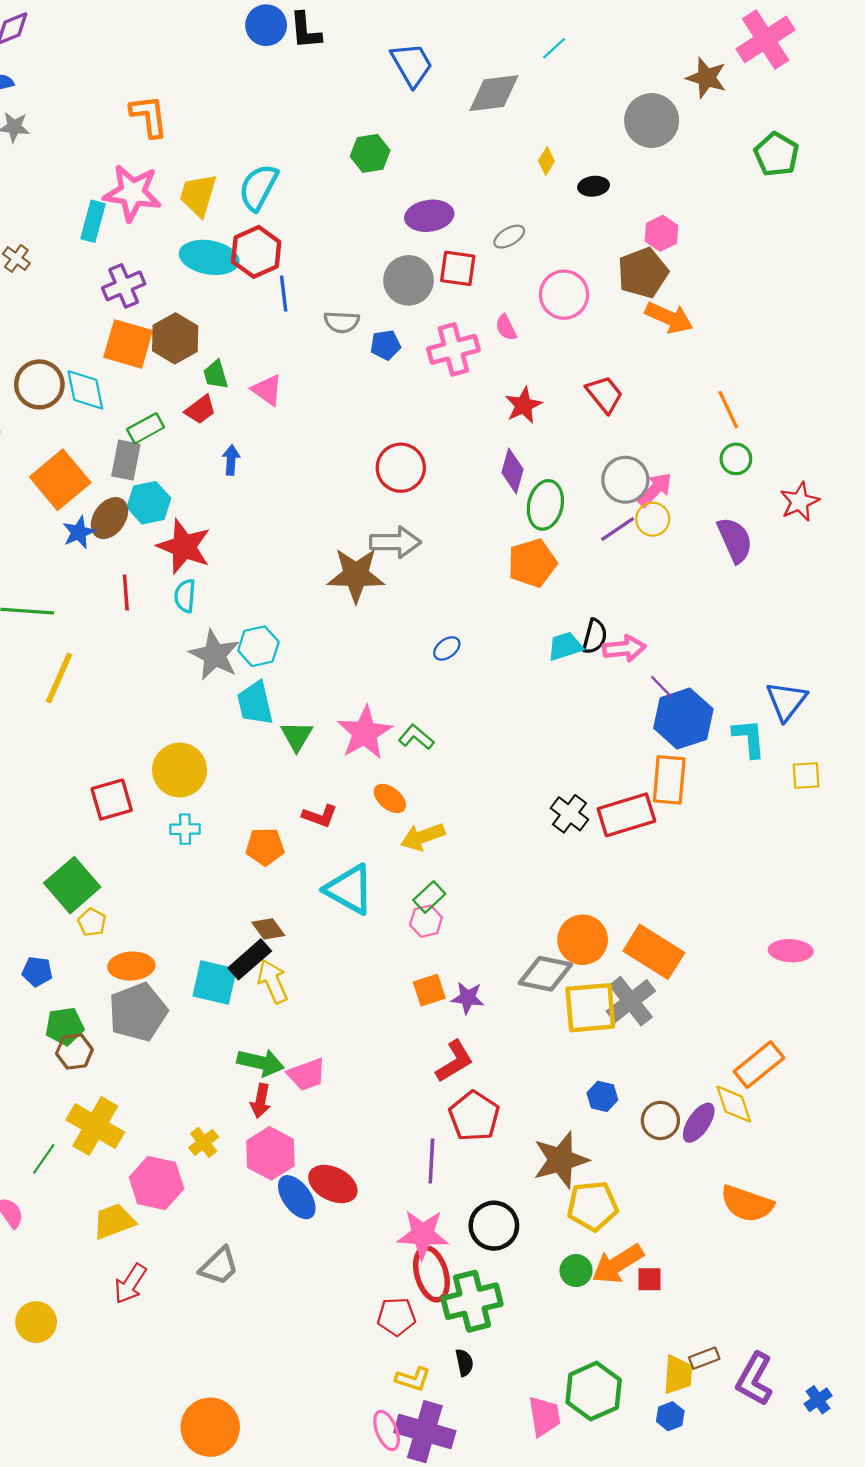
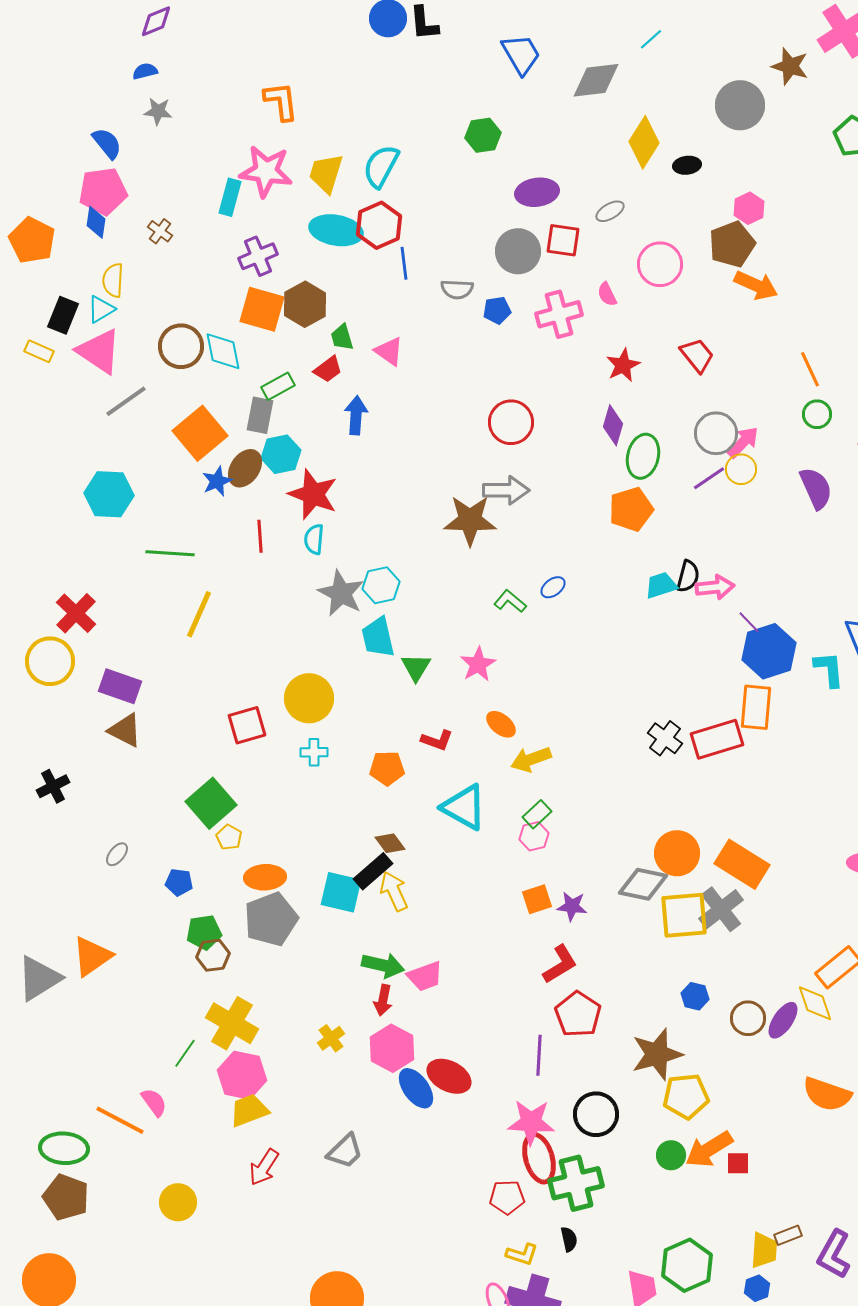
yellow diamond: (546, 161) -> (644, 142), size x2.0
blue arrow: (231, 460) -> (356, 415), size x1.4
pink star: (365, 733) -> (478, 664), size x0.7
green L-shape: (416, 737) -> (510, 601), moved
pink hexagon: (157, 1183) -> (242, 1075), moved

